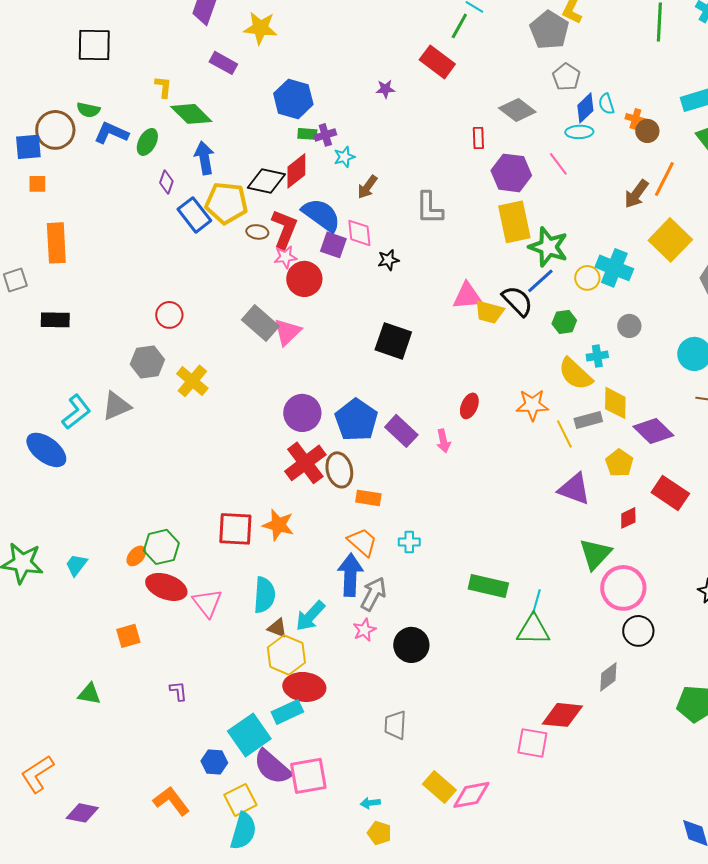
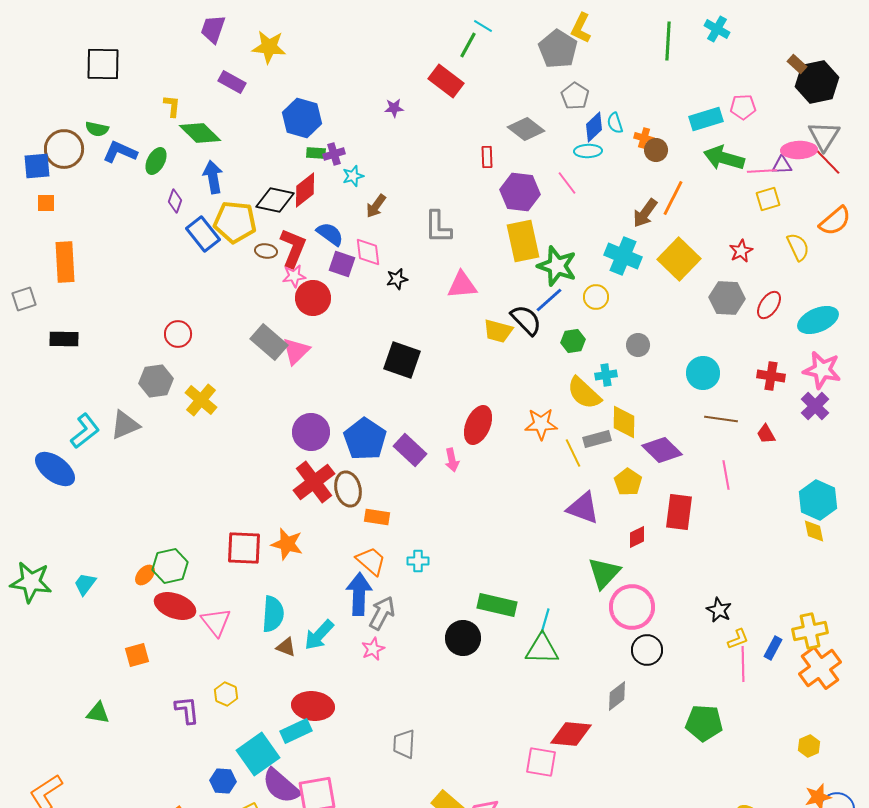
blue semicircle: (321, 215) -> (330, 234), size x0.7
cyan cross: (614, 268) -> (623, 256), moved
pink triangle: (467, 296) -> (462, 285), moved
red ellipse: (469, 406) -> (478, 425), size x1.5
red rectangle: (670, 493) -> (679, 512), turned 63
black circle: (411, 645) -> (463, 638), moved
yellow hexagon: (286, 655) -> (226, 694), moved, size x0.6
purple L-shape: (178, 691) -> (187, 710), size x1.4

